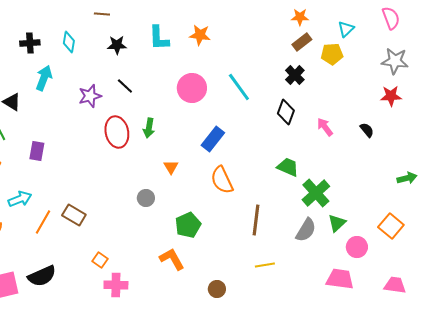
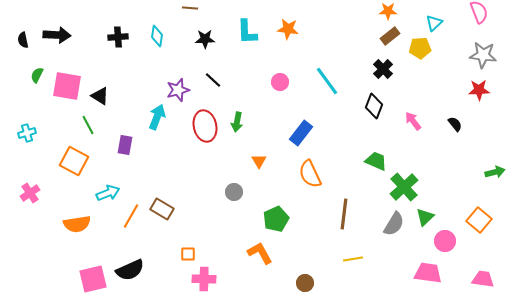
cyan arrow: (44, 78) -> (157, 117), moved
pink circle: (192, 88) -> (280, 82), size x0.6
orange square: (100, 260) -> (188, 254), turned -35

